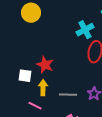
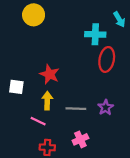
cyan cross: (85, 30) -> (95, 34), turned 30
white square: (25, 76) -> (16, 87), moved

